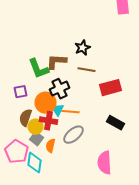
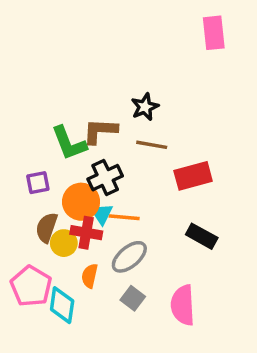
gray square: (36, 139) -> (133, 298), moved

